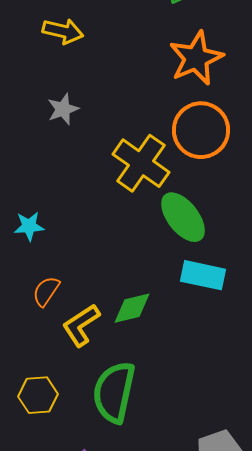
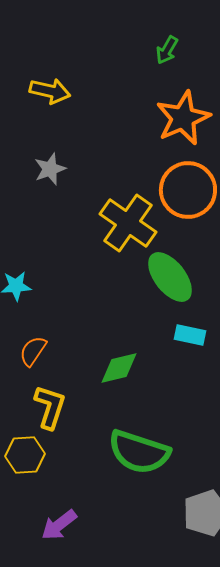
cyan rectangle: (203, 275) -> (190, 335), size x0.7
yellow L-shape: (81, 325) -> (50, 407), moved, turned 141
green semicircle: (114, 392) -> (139, 452), moved, turned -84

